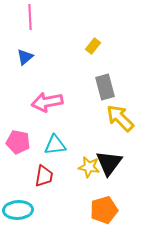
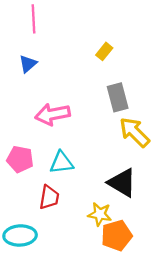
black triangle: (109, 163) -> (122, 183), turned -36
yellow star: (89, 167) -> (100, 214), moved

